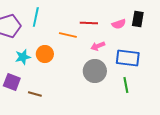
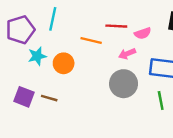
pink semicircle: (119, 24) -> (143, 33), moved
cyan star: (23, 57) -> (37, 56), moved
brown line: (35, 94) -> (49, 98), moved

